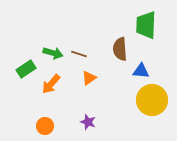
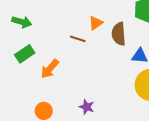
green arrow: (53, 53) -> (22, 22), moved
orange triangle: (89, 78) -> (96, 23), moved

